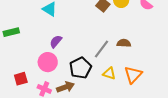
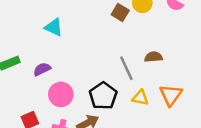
purple semicircle: (56, 41) -> (42, 69), moved, turned 32
gray line: (101, 49) -> (126, 68), turned -54

